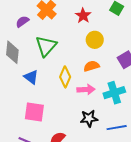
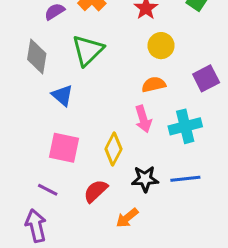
yellow diamond: (65, 77) -> (113, 149), moved
pink arrow: (86, 90) -> (143, 119), turned 72
black star: (89, 118) -> (145, 179), moved

